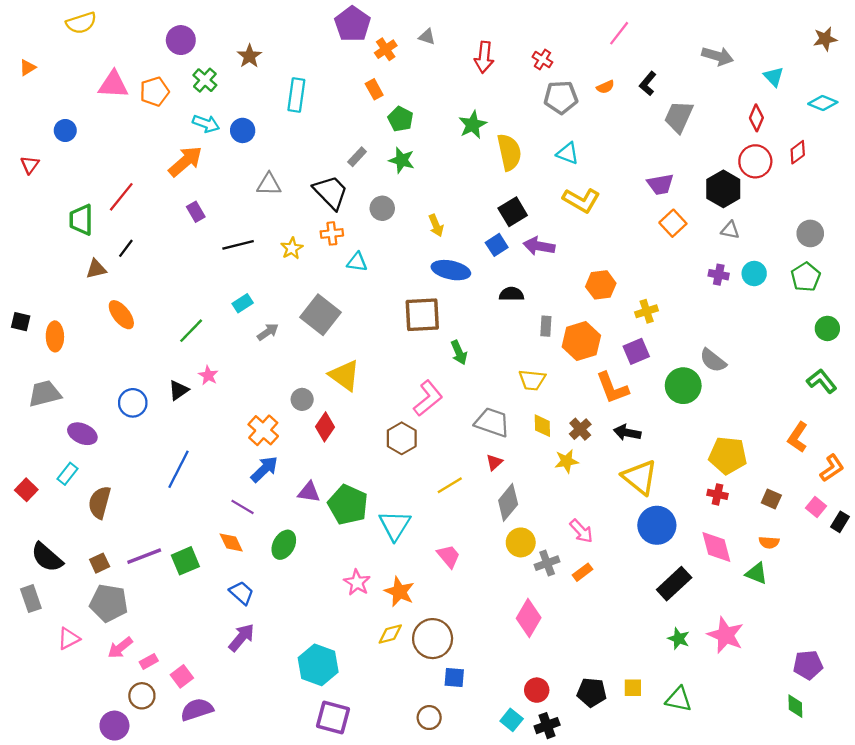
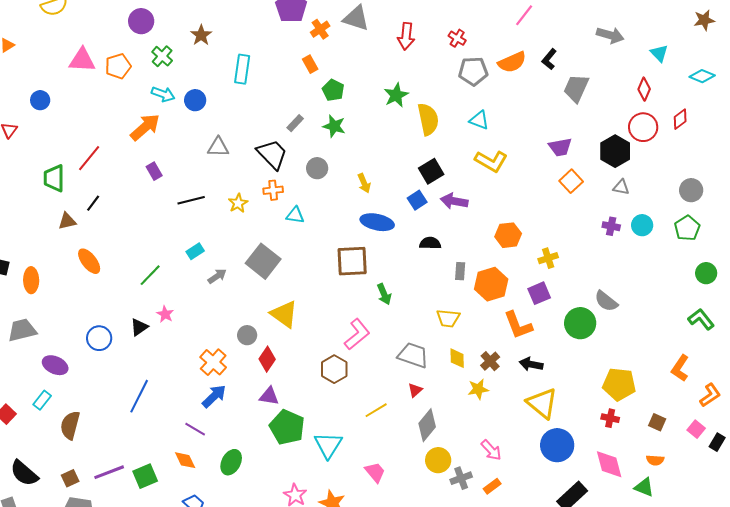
gray triangle: (427, 37) -> (356, 18), size x1.8
orange semicircle: (605, 87) -> (512, 62), size x1.8
purple triangle: (309, 492) -> (269, 396), moved

